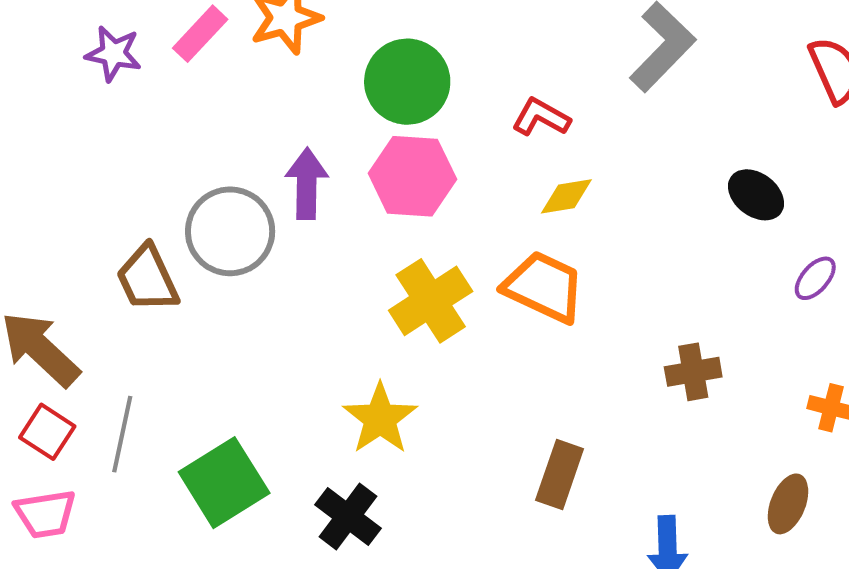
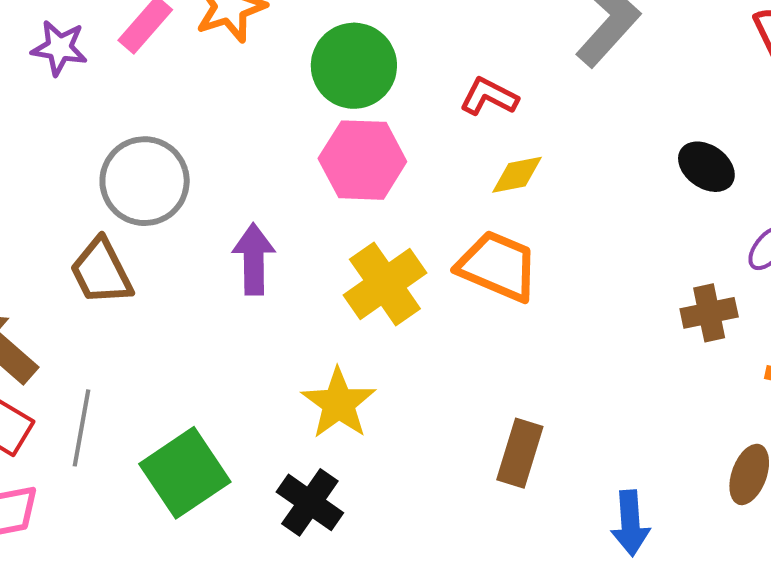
purple arrow: (307, 184) -> (254, 259), moved
gray circle: (230, 231) -> (145, 181), moved
brown cross: (693, 372) -> (709, 313), moved

